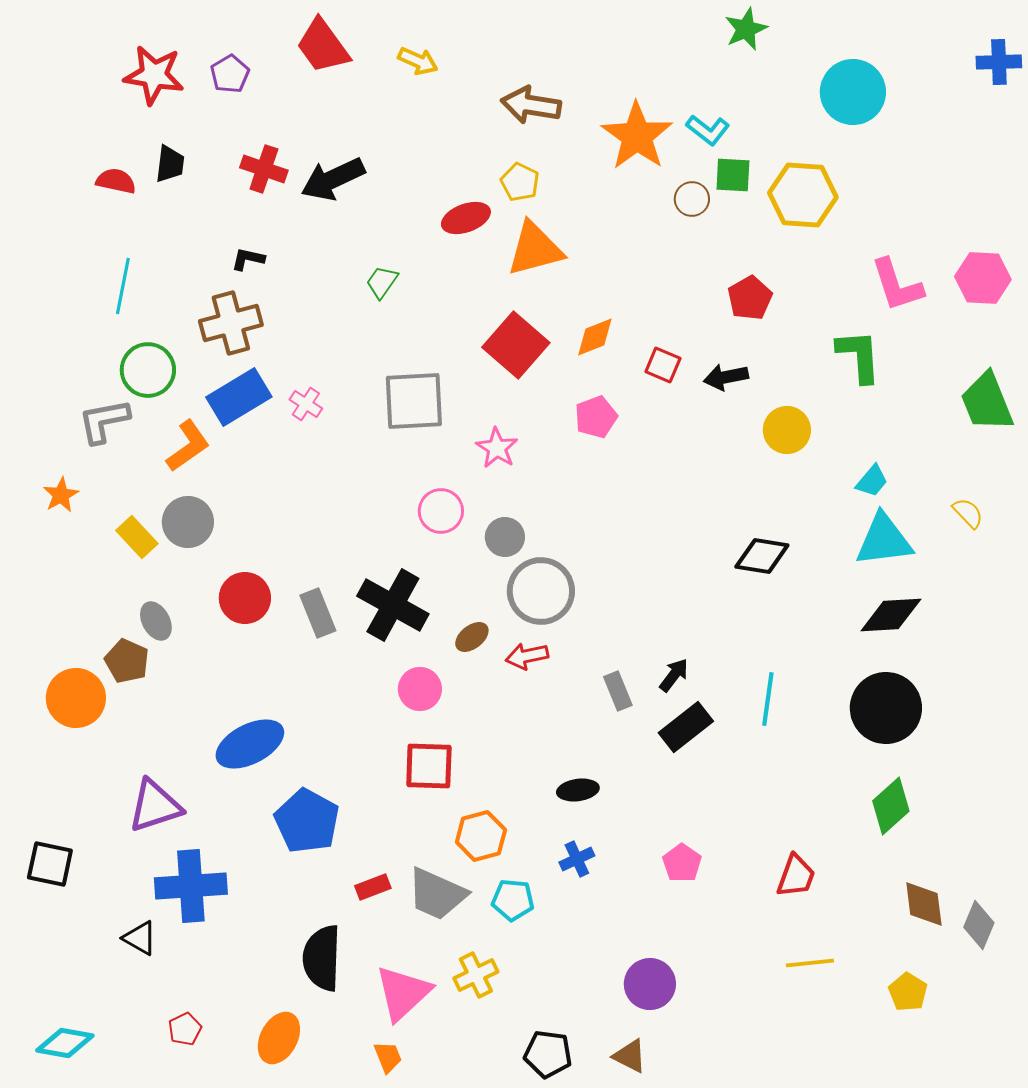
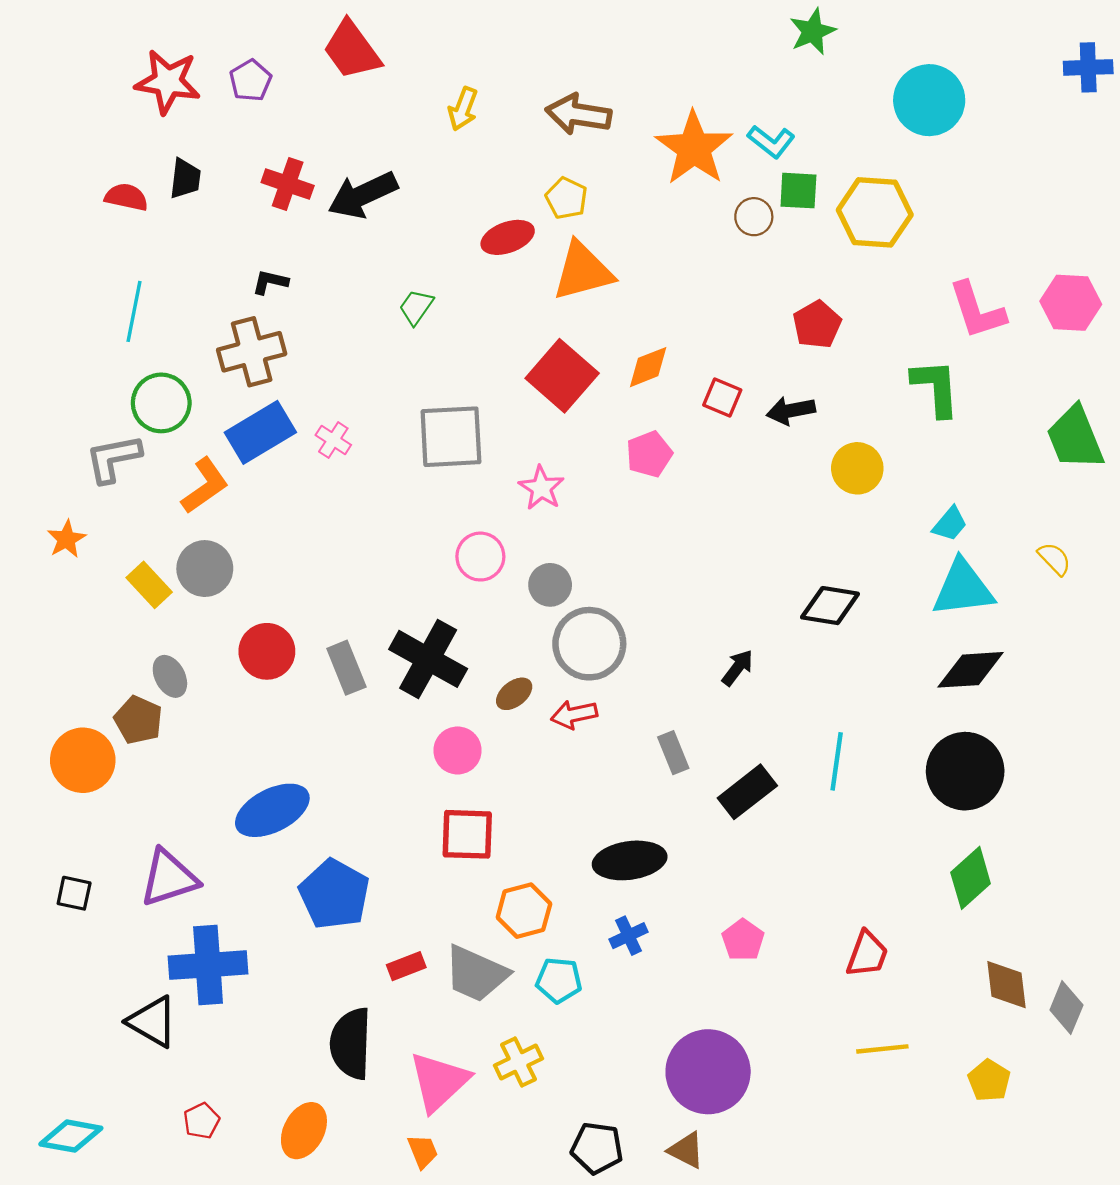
yellow arrow: (418, 61) -> (463, 109), moved, turned 87
black arrow: (674, 675) -> (737, 668), moved
black ellipse: (578, 790) -> (630, 860), size x1.6
black square: (50, 864) -> (74, 893), moved, size x0.7
black triangle: (140, 938) -> (153, 1022), size x1.4
purple circle: (650, 984) -> (708, 1072), size x1.5

